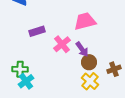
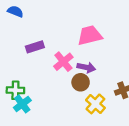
purple arrow: (82, 49) -> (86, 67), turned -42
brown circle: (89, 62) -> (81, 82), moved

